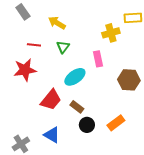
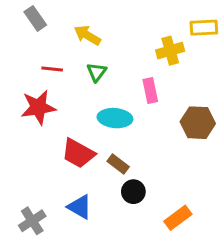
cyan ellipse: (75, 77) -> (115, 118), turned 40
red trapezoid: (51, 100) -> (78, 153), turned 80
orange rectangle: (116, 123) -> (178, 218), moved

